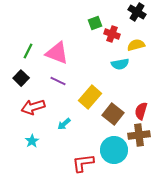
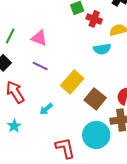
pink triangle: (57, 53) -> (39, 38), size x0.7
red arrow: (33, 107) -> (15, 92), turned 75
red L-shape: (83, 163) -> (65, 148), turned 85

